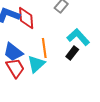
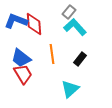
cyan L-shape: (78, 37) -> (75, 27), moved
cyan triangle: (36, 64) -> (70, 89), moved

